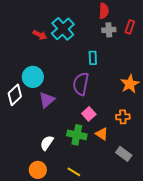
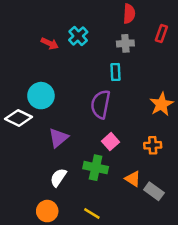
cyan cross: (63, 29) -> (78, 36), size x0.7
gray cross: (109, 30) -> (125, 43), moved
white diamond: (15, 95) -> (19, 118), turned 70
purple triangle: (47, 100) -> (58, 138), moved
orange triangle: (102, 134) -> (133, 179), moved

